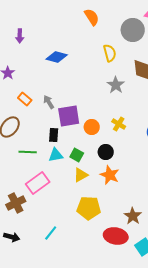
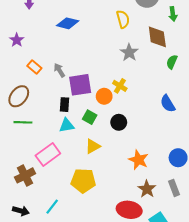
yellow cross: (119, 124) -> (120, 86), moved
green line: (28, 152) -> (23, 122), moved
green square: (77, 155) -> (90, 117), moved
orange star: (110, 175) -> (139, 160), moved
yellow pentagon: (89, 208) -> (83, 181), moved
cyan line: (51, 233) -> (52, 207), moved

